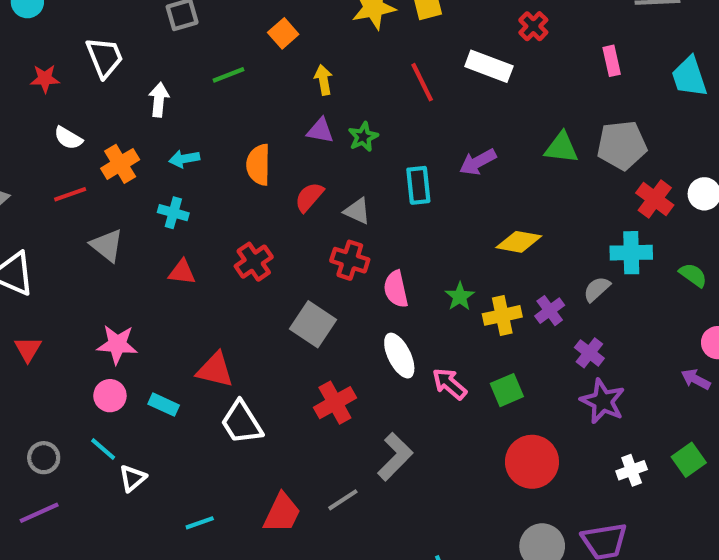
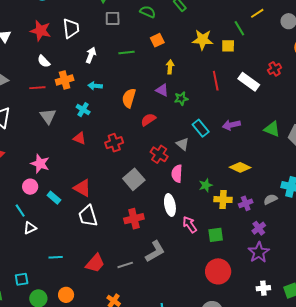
red star: (45, 79) -> (40, 31), size x1.5
cyan rectangle: (418, 185) -> (201, 128), turned -48
gray triangle: (357, 211) -> (183, 144), moved

